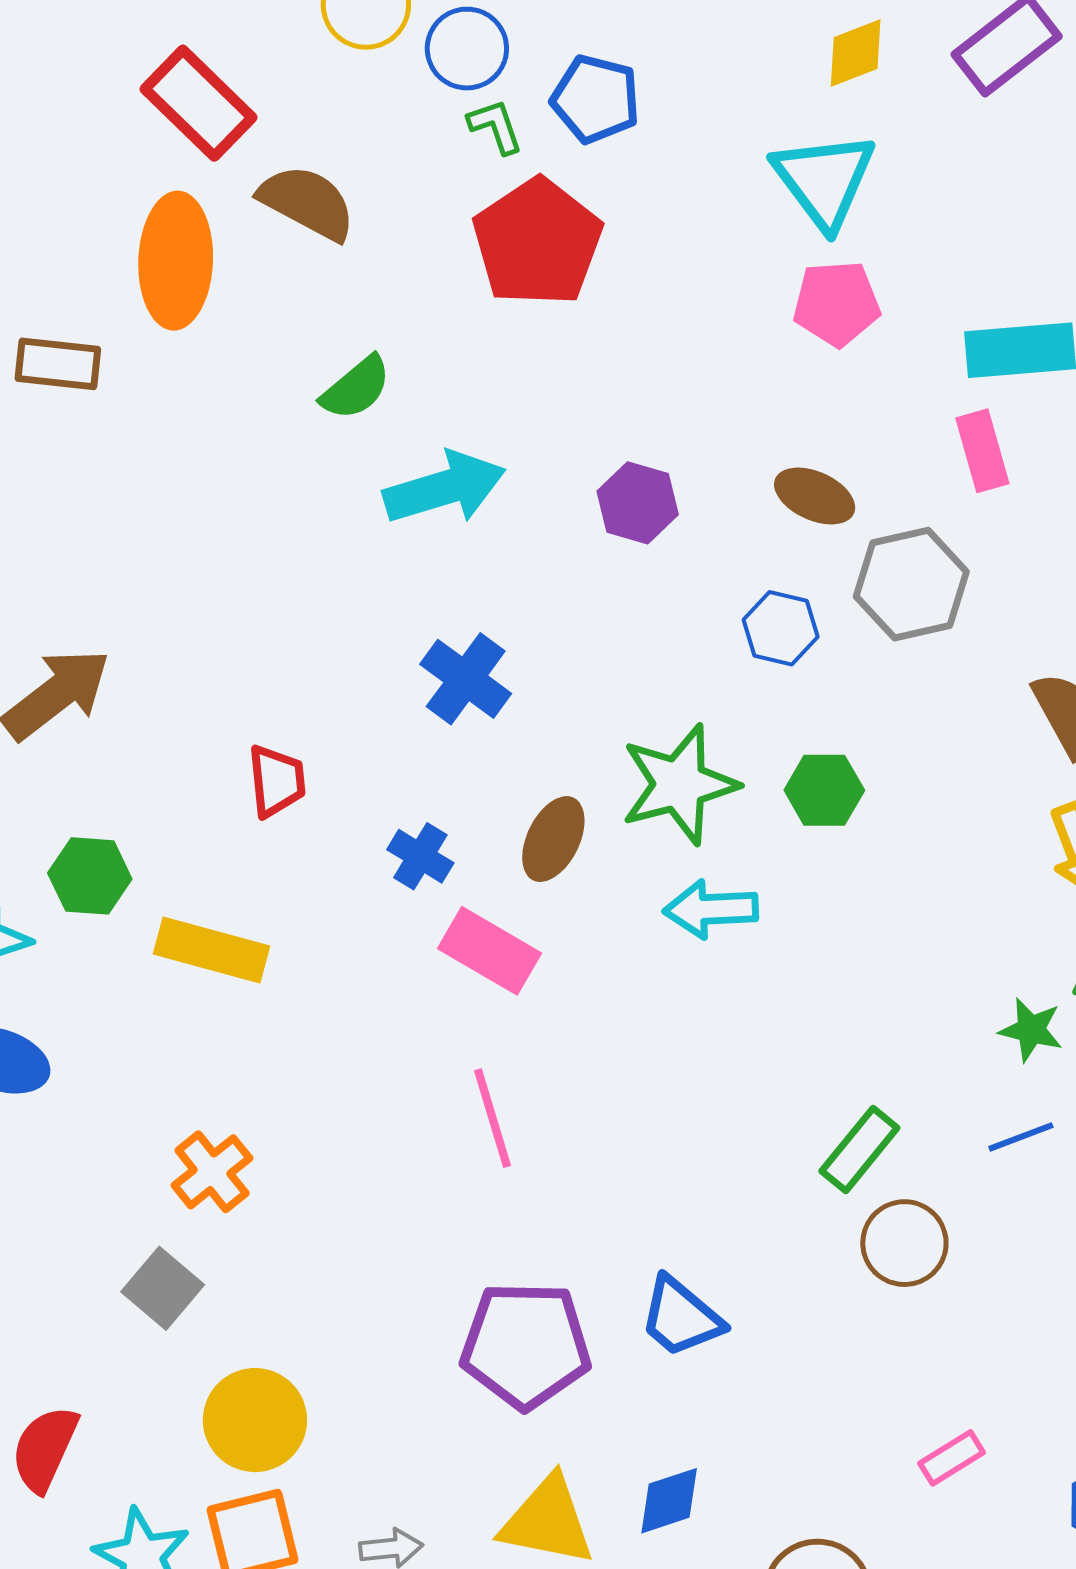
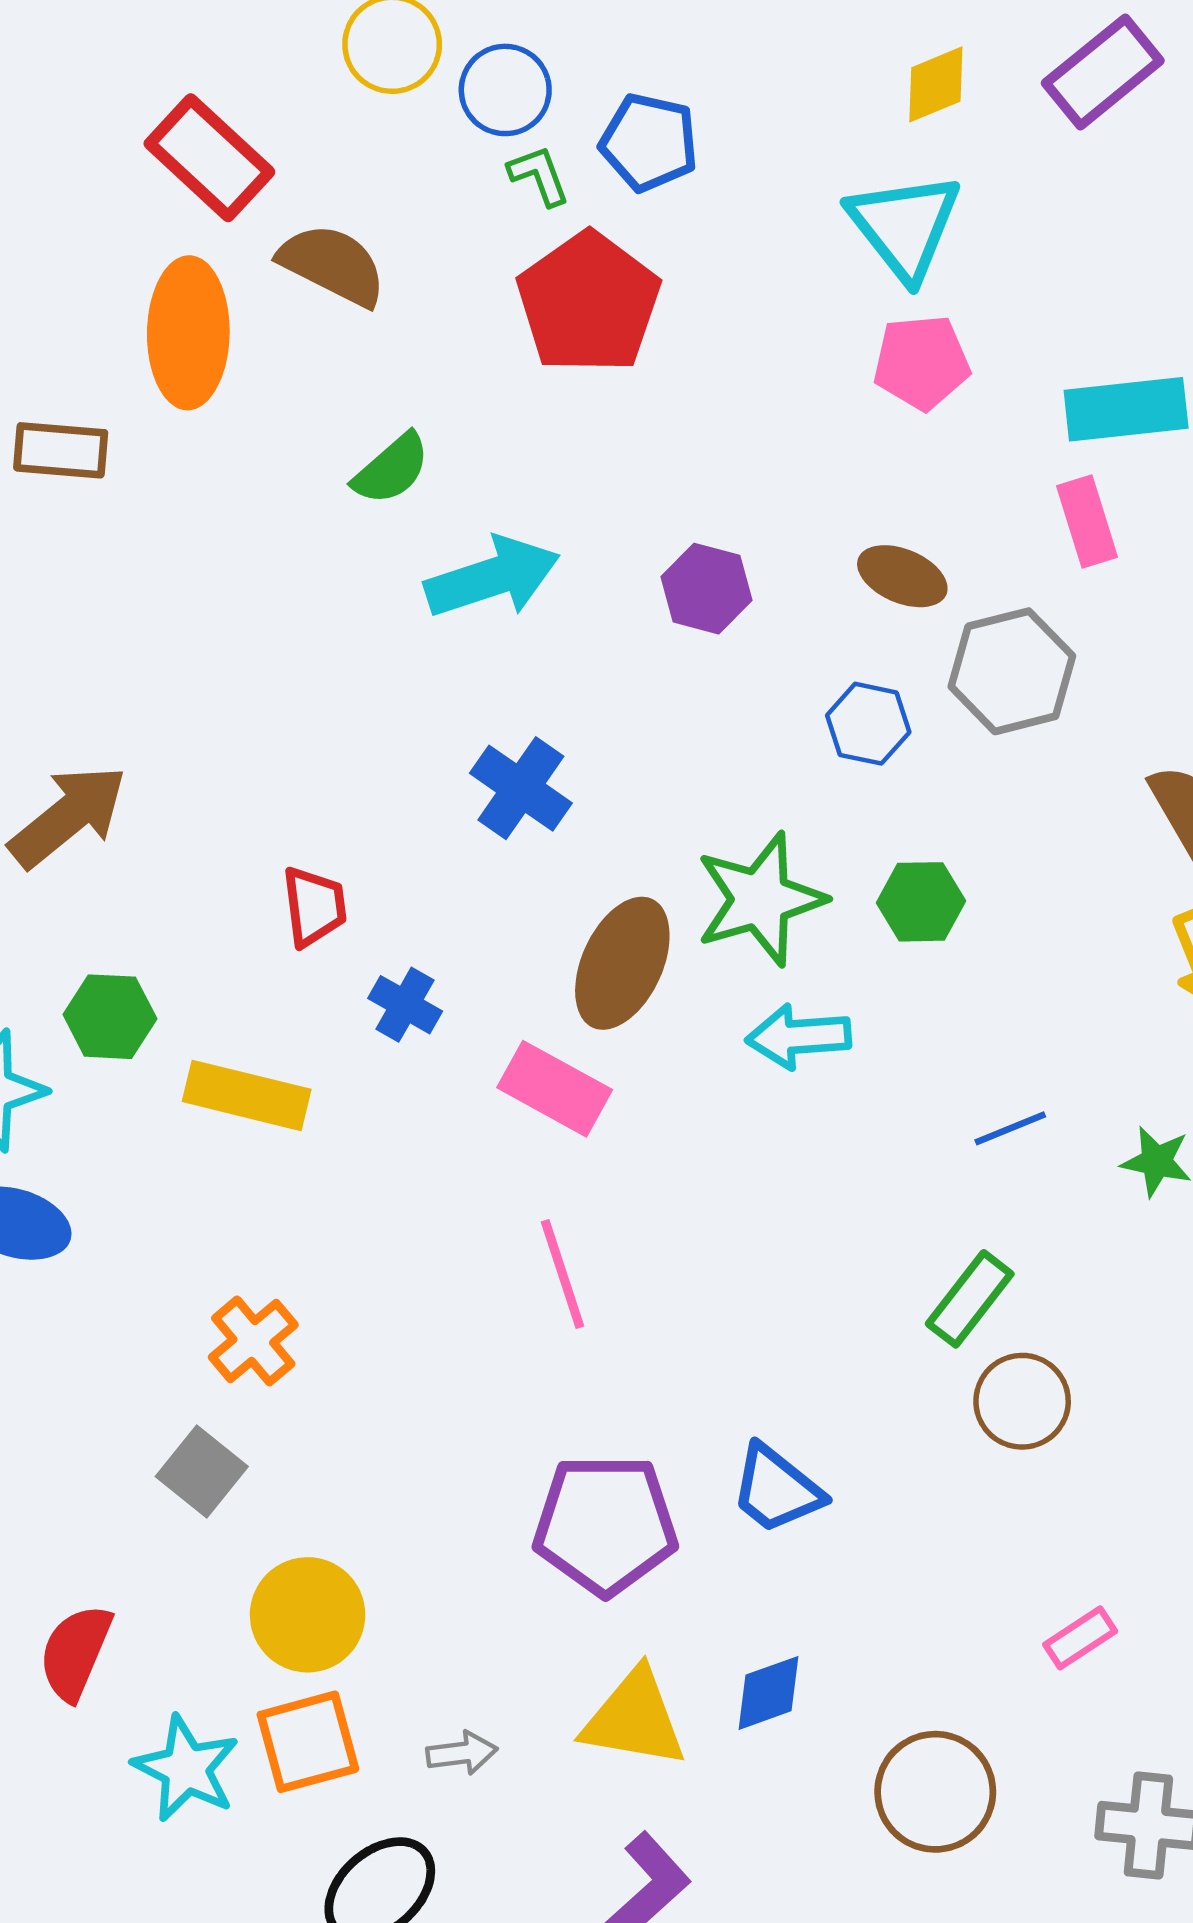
brown ellipse: (553, 839) -> (622, 963), size x1.4
blue cross: (420, 856) -> (405, 1005), moved
blue line: (1021, 1137) -> (1010, 1128), moved

